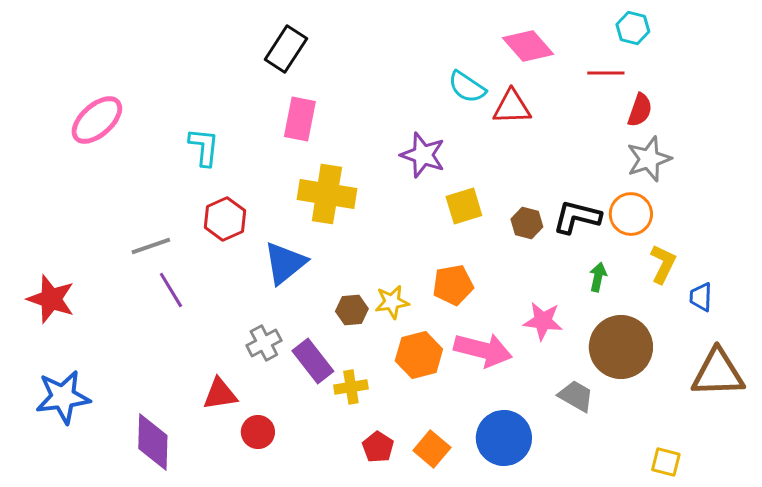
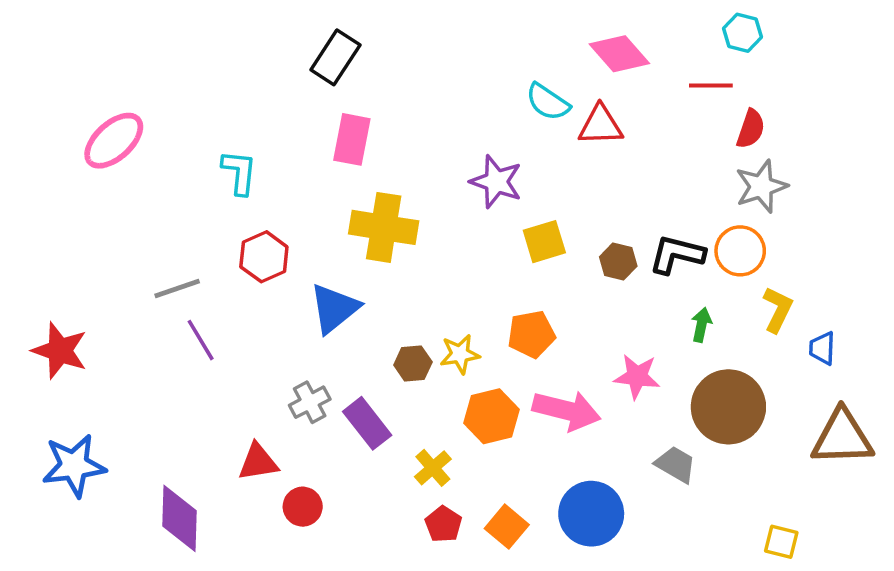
yellow cross: (351, 387) -> (433, 468), moved, turned -32

